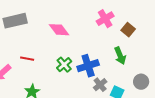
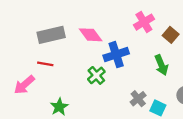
gray rectangle: (15, 21) -> (51, 35), moved
red line: (27, 59) -> (45, 64), moved
blue cross: (88, 66) -> (116, 55), moved

